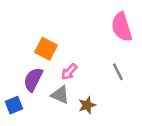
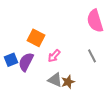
gray triangle: (60, 95) -> (55, 80), moved
blue square: (14, 105) -> (11, 60), moved

